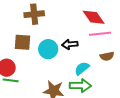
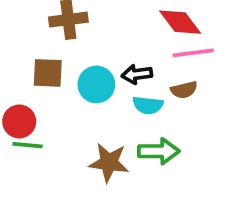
brown semicircle: (107, 56) -> (184, 90), moved
cyan semicircle: (82, 68) -> (148, 105), moved, turned -133

